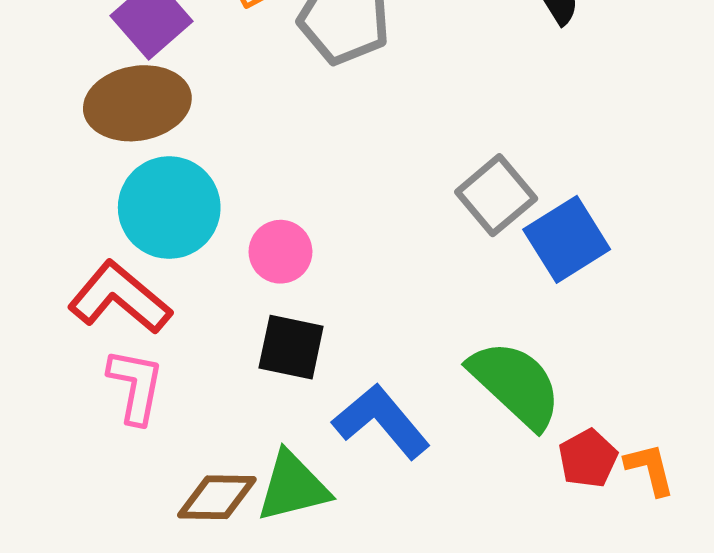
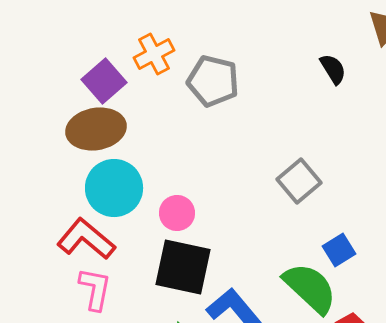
blue square: (567, 239) -> (339, 250), moved, size x0.7
black square: (291, 347) -> (183, 267), size x1.5

